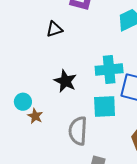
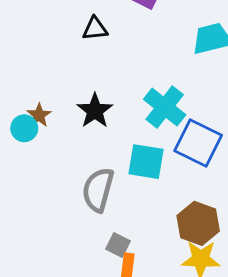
cyan cross: (109, 69) -> (165, 107), turned 32
brown star: (35, 116) -> (39, 115), moved

